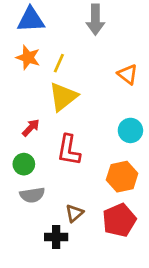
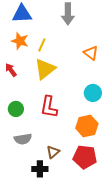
red arrow: (31, 128) -> (11, 70), moved, turned -80
green circle: (24, 164) -> (16, 109), moved
red pentagon: (119, 220) -> (85, 157), turned 30

